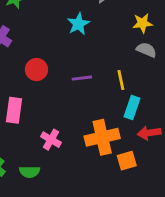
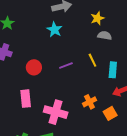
cyan rectangle: (132, 108) -> (113, 70), moved
orange cross: (102, 137) -> (90, 102), size x0.6
pink cross: (51, 140) -> (56, 112), size x1.6

